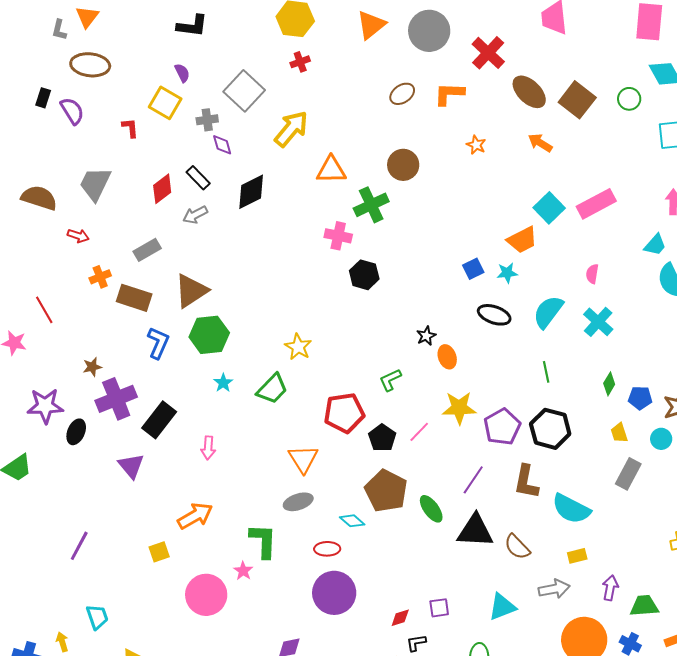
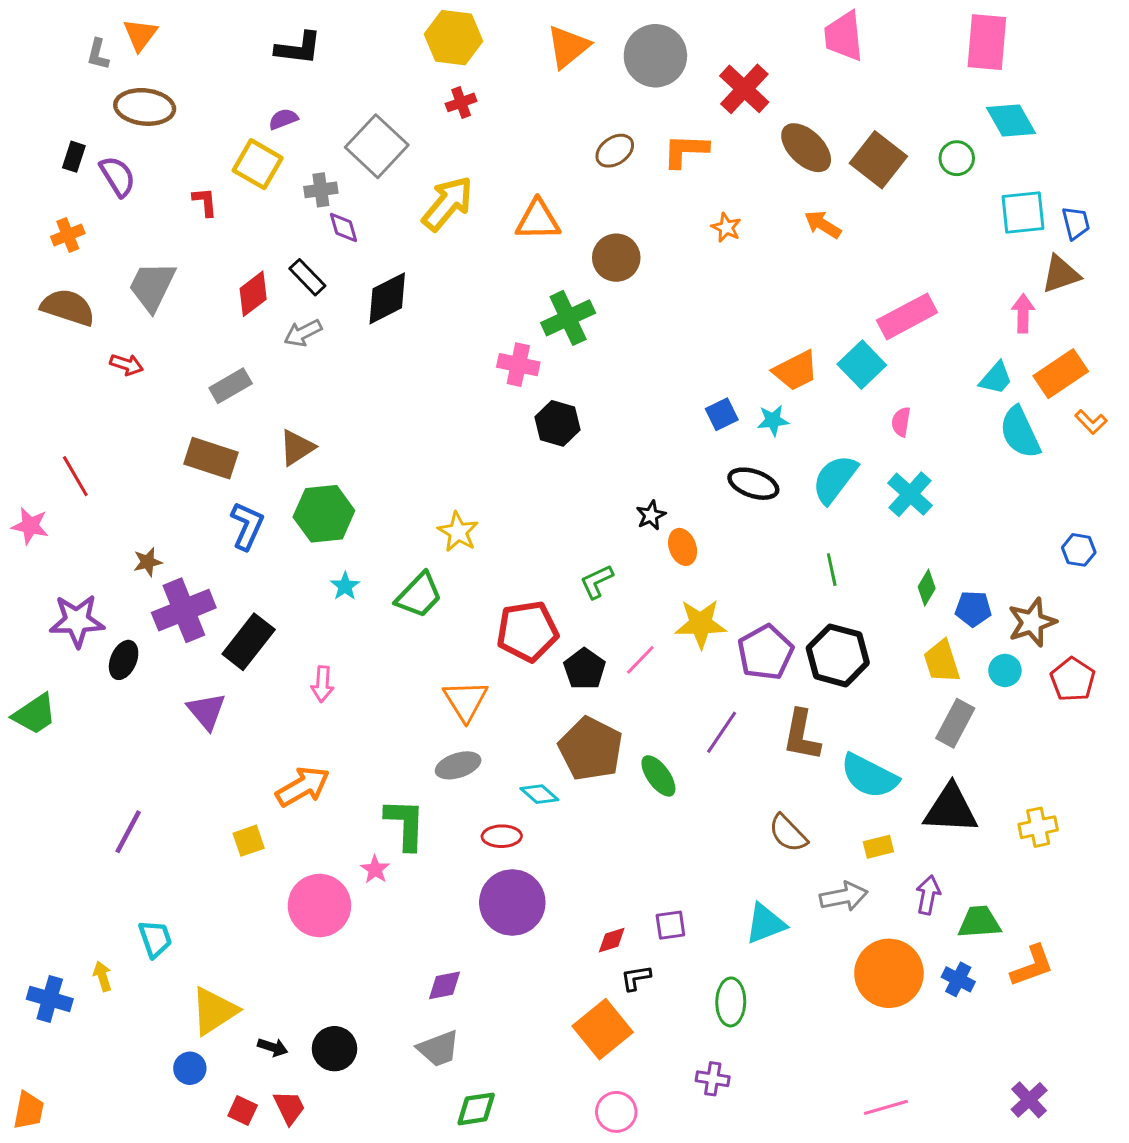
purple semicircle: (182, 73) -> (283, 119), turned -84
orange triangle: (331, 170) -> (538, 220), moved
cyan square: (549, 208) -> (862, 365), moved
orange cross: (100, 277) -> (68, 235), moved
brown triangle: (191, 291) -> (297, 447), size x0.7
yellow trapezoid: (619, 433) -> (942, 661), size x1.4
black triangle: (475, 531) -> (951, 809), moved

